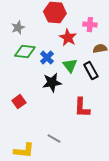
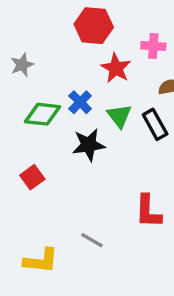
gray star: (18, 28) -> (22, 65), moved
green diamond: (25, 52) -> (43, 114), moved
red L-shape: (82, 108) -> (148, 211), moved

